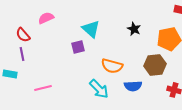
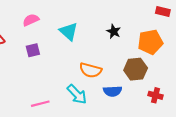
pink semicircle: (46, 18) -> (31, 20), moved
purple square: (78, 47) -> (33, 50), moved
pink line: (43, 88) -> (40, 104), moved

